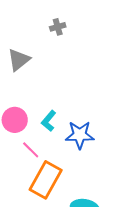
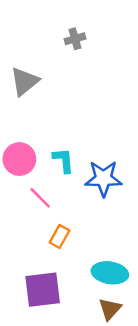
cyan L-shape: (49, 121) -> (63, 160), turned 135
orange rectangle: (46, 180) -> (59, 237), size x0.5

